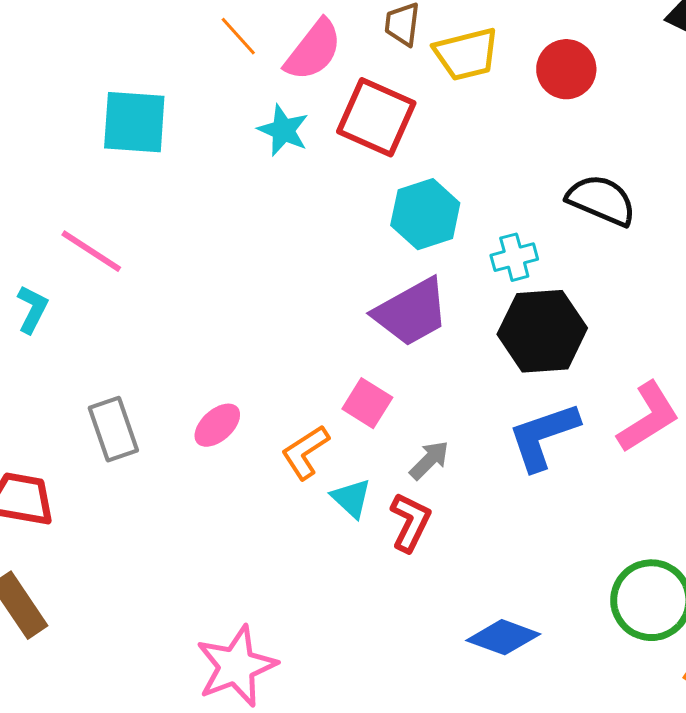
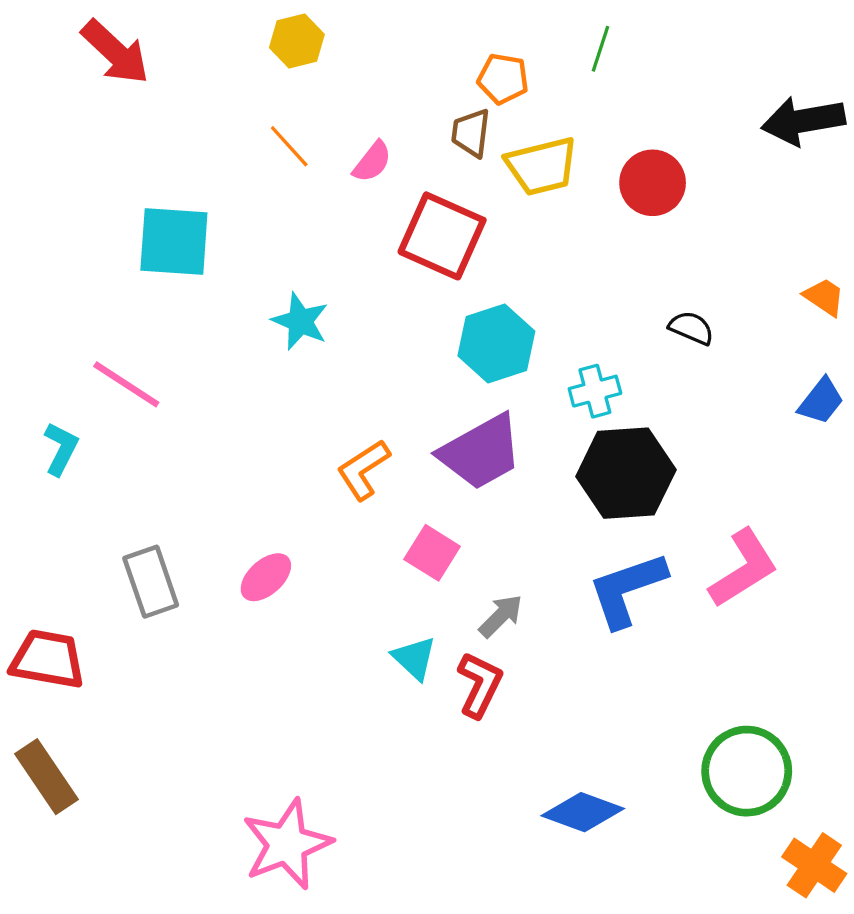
pink semicircle: (313, 50) -> (372, 162), size x0.6
cyan star: (283, 130) -> (300, 321), moved
black semicircle: (601, 200) -> (691, 328), size x0.6
orange L-shape: (305, 452) -> (363, 470), moved

